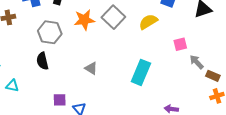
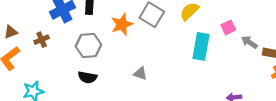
black semicircle: (42, 61) -> (88, 77), turned -54
cyan rectangle: (141, 72) -> (201, 46), moved

